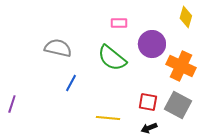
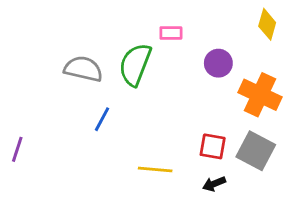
purple circle: (152, 44) -> (218, 63), size x0.7
green semicircle: (112, 58) -> (135, 65), moved, turned 72

